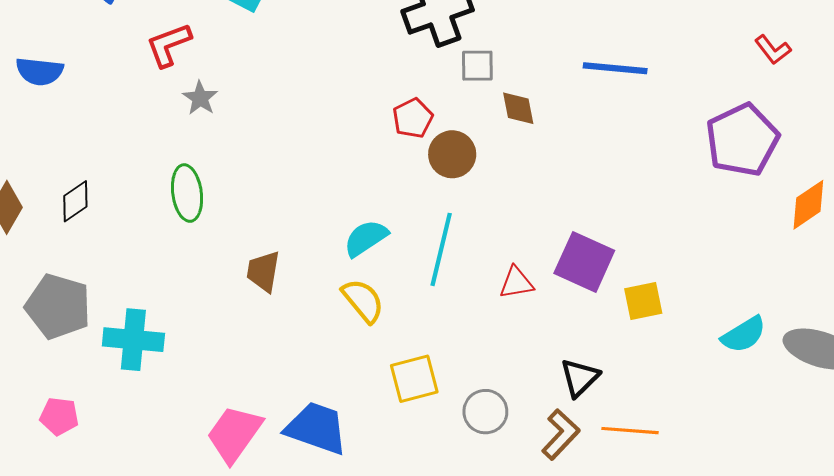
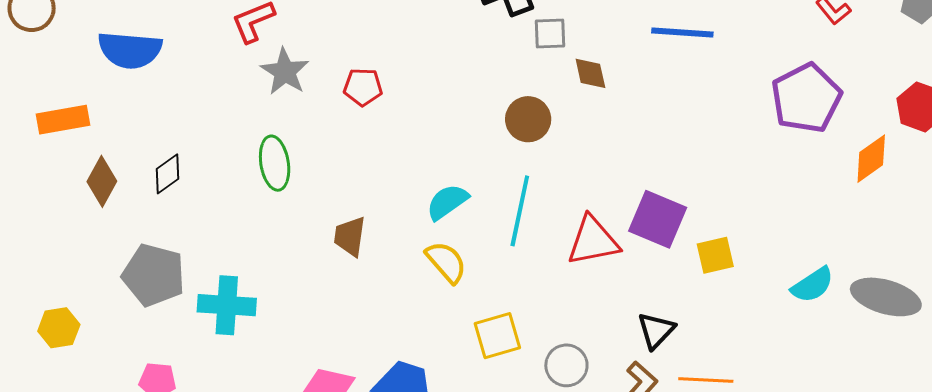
blue semicircle: (40, 71) -> (130, 50), size x1.4
gray star: (200, 98) -> (285, 72), size x1.4
red pentagon: (413, 118) -> (363, 87), moved, turned 30
red triangle: (516, 283) -> (593, 241), size x1.6

